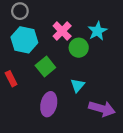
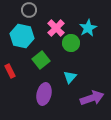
gray circle: (20, 11) -> (29, 10), moved
purple arrow: (102, 109) -> (92, 98), turned -35

